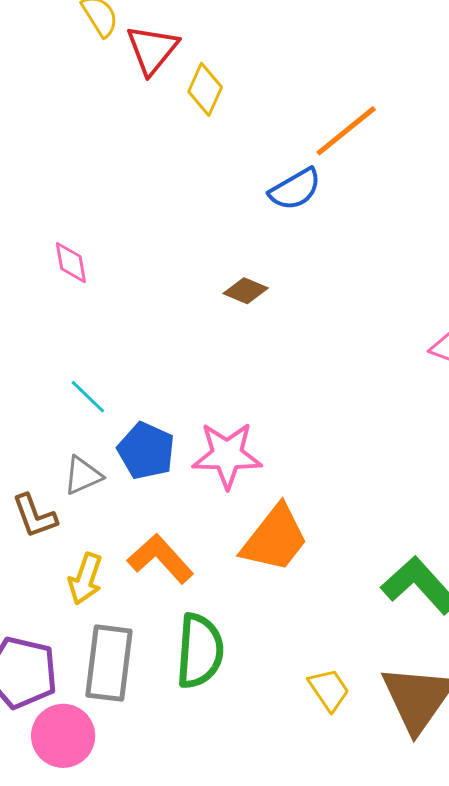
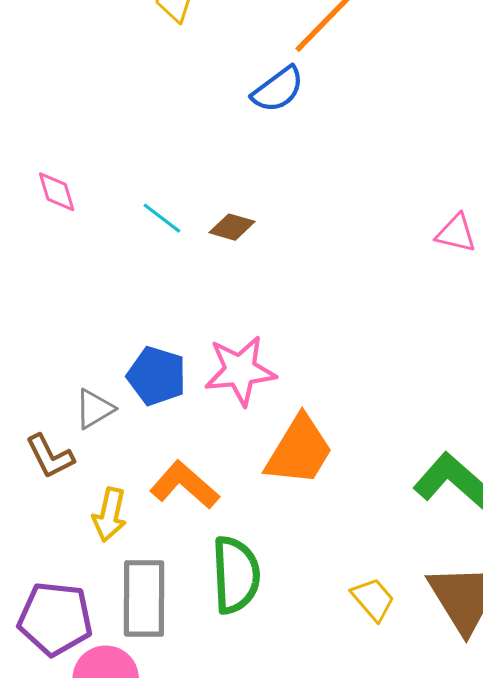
brown diamond: (246, 291) -> (232, 227), moved
cyan line: (88, 397) -> (162, 218), moved

